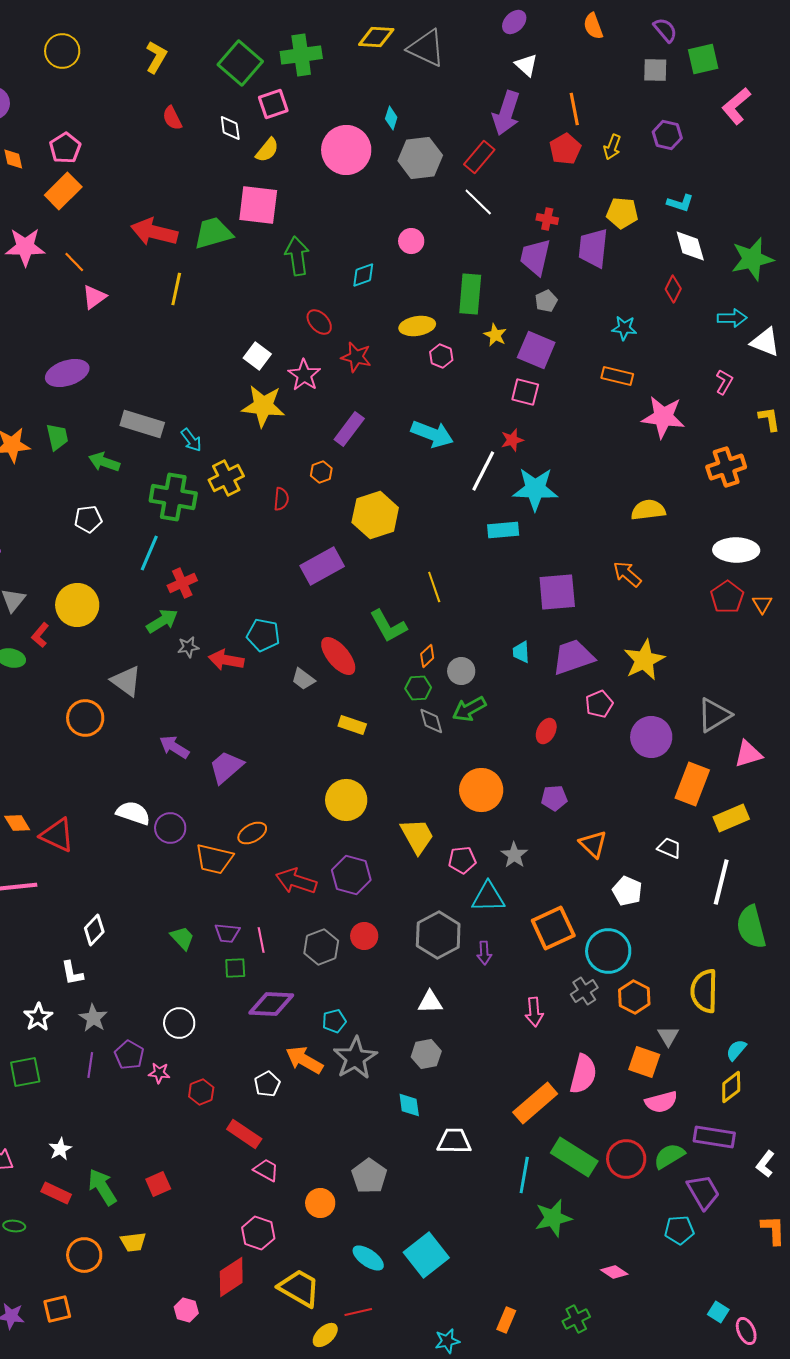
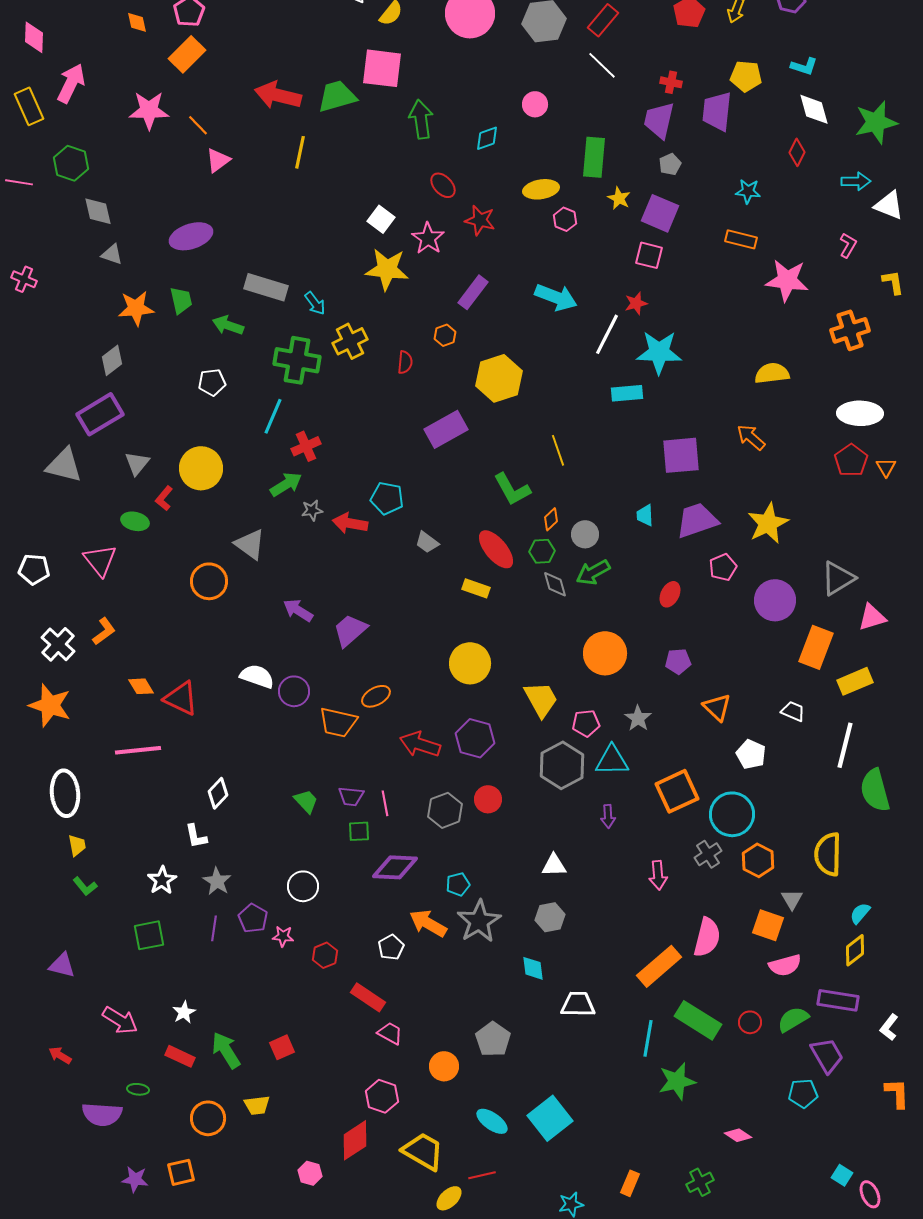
red ellipse: (338, 656) -> (496, 549), moved
gray hexagon: (438, 935) -> (562, 765), moved
red circle: (626, 1159) -> (750, 1022), size x0.6

